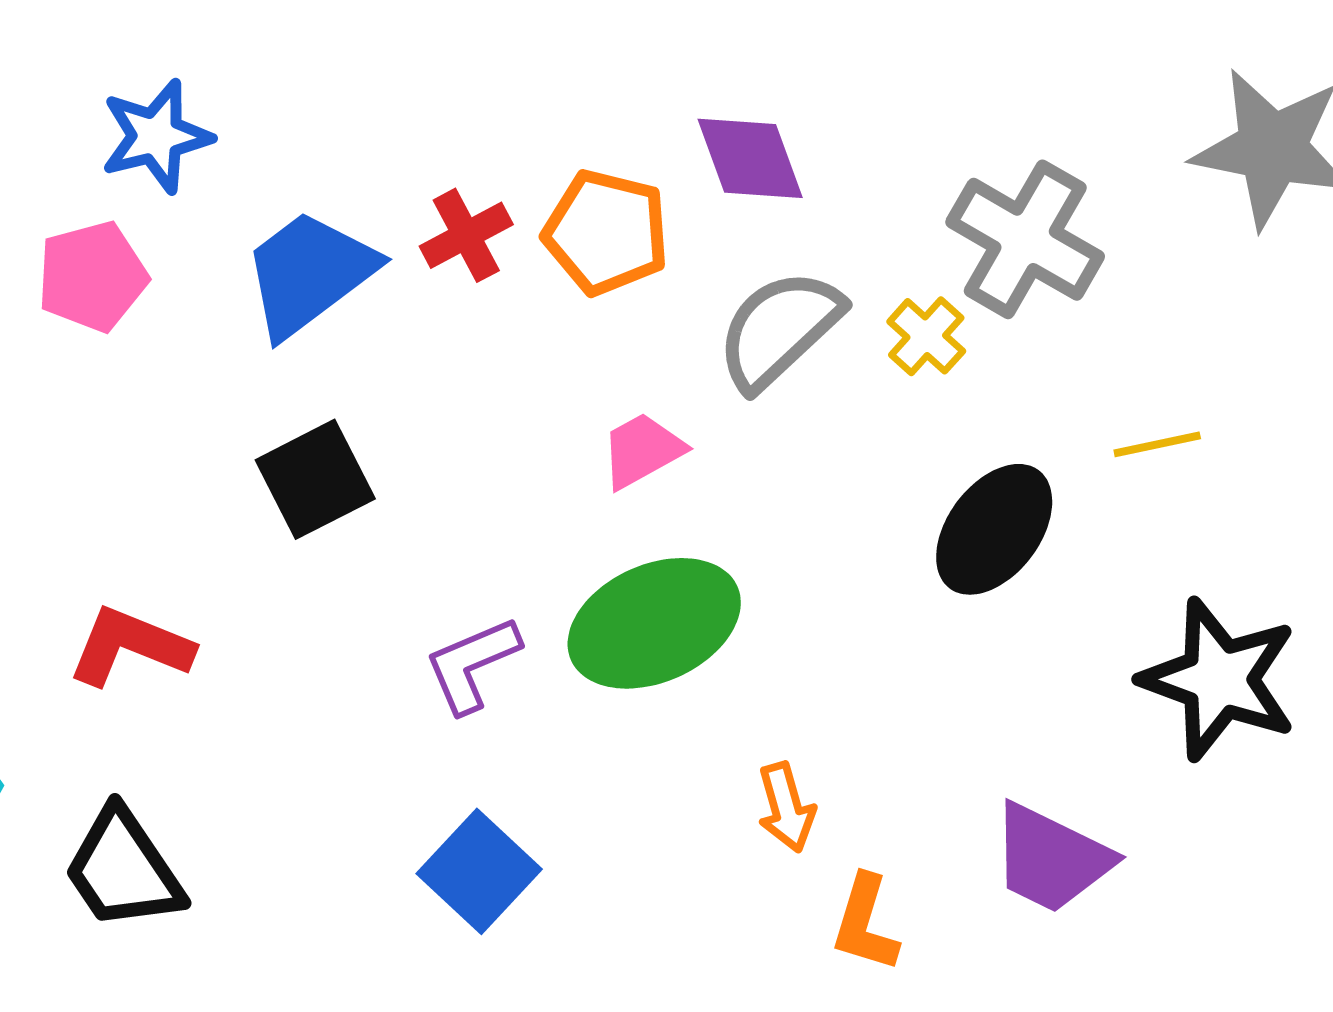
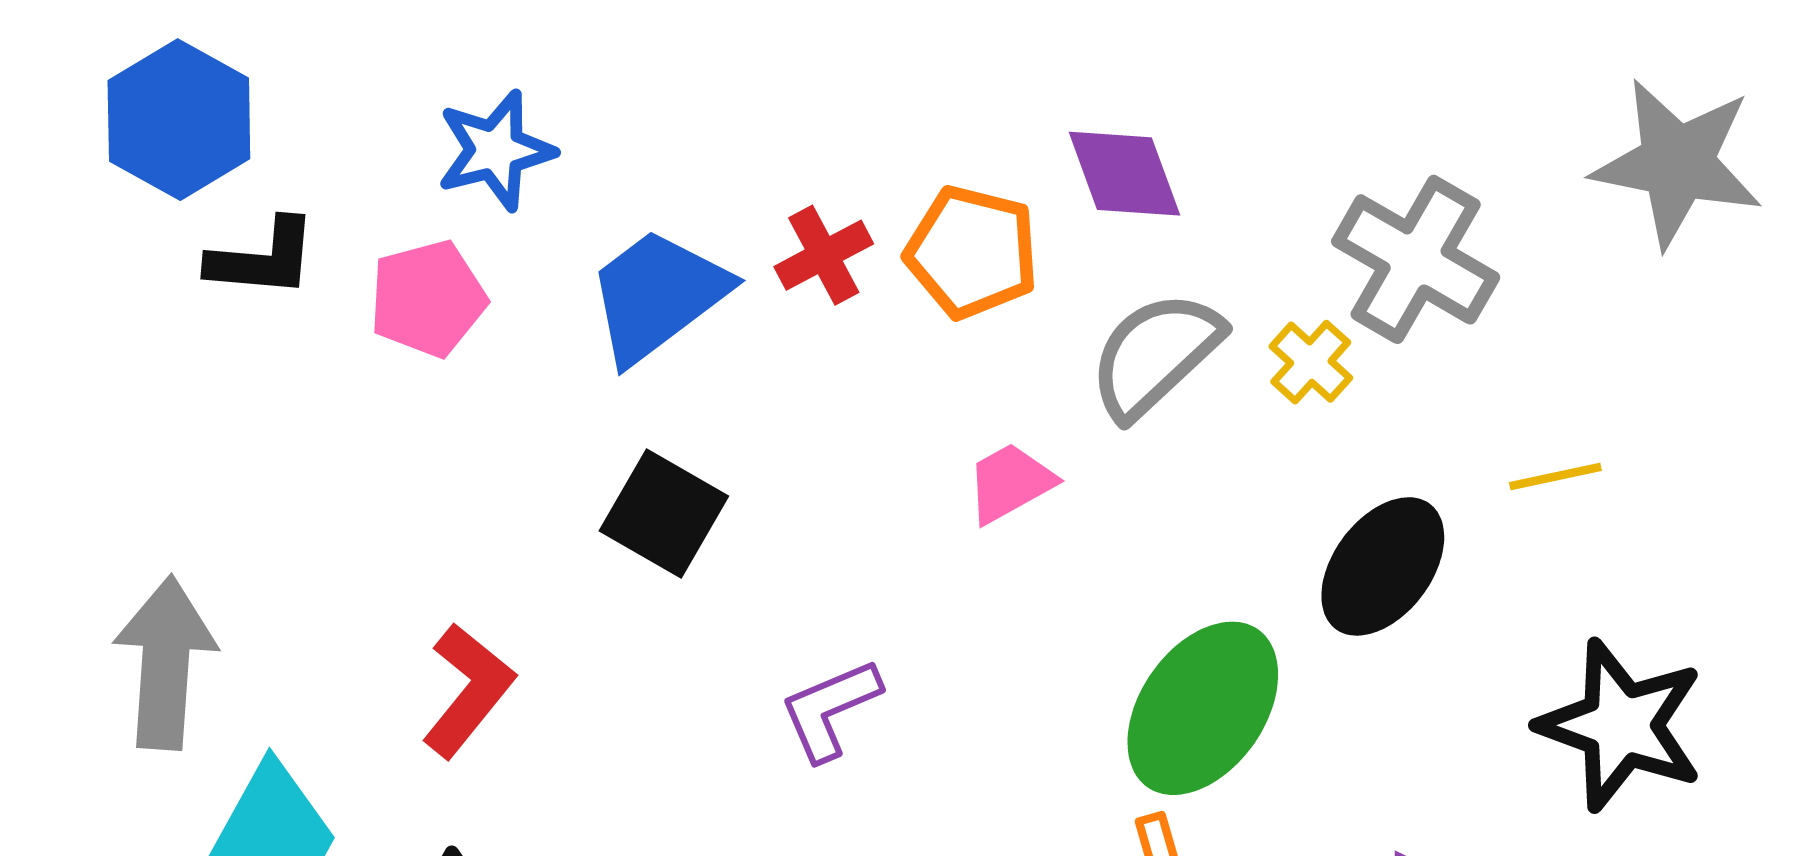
black square: (315, 479) -> (664, 514), turned -33
green ellipse: (654, 623) -> (1203, 708), moved, turned -31
red L-shape: (130, 646) -> (468, 690), turned 107

